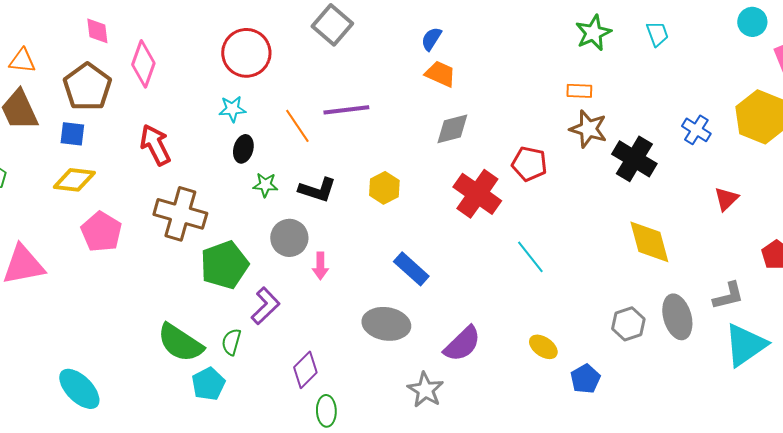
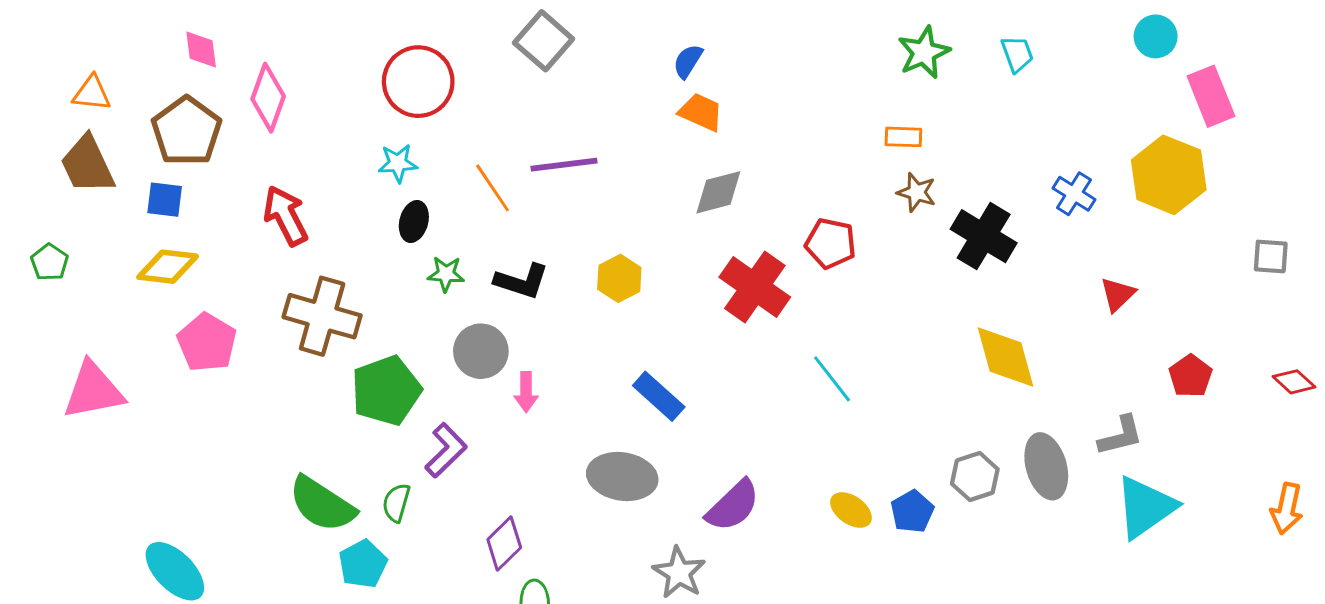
brown star: (588, 129) -> (917, 192), size x0.7
blue pentagon: (585, 379) -> (912, 511), moved

